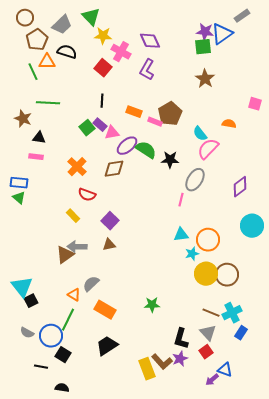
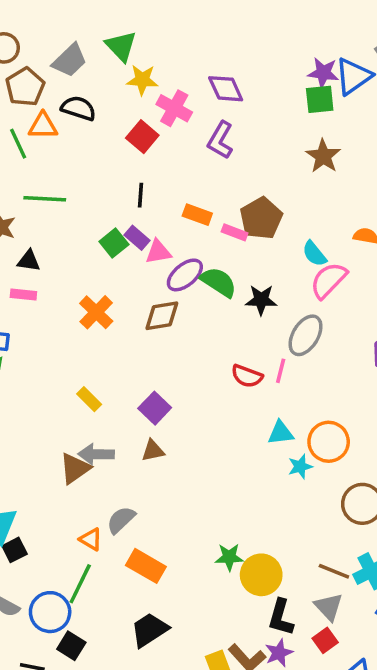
red semicircle: (87, 195) -> (247, 376), moved
yellow circle: (206, 274) -> (261, 575), moved

